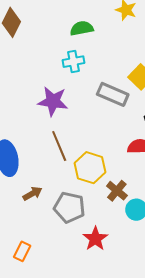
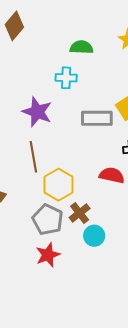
gray rectangle: (113, 94) -> (97, 118), turned -36
gray pentagon: (69, 207) -> (48, 220), moved

